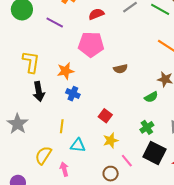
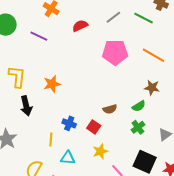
pink pentagon: (91, 44) -> (115, 52), moved
brown semicircle: (121, 69) -> (110, 109), moved
blue cross: (73, 94) -> (69, 123), moved
green cross: (147, 127) -> (138, 127), moved

